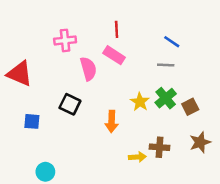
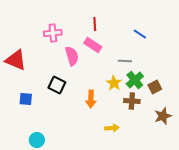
gray line: (166, 65) -> (125, 61), moved
brown cross: (160, 147) -> (132, 101), moved

